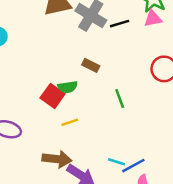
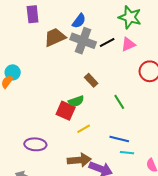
pink triangle: (153, 18) -> (128, 44), moved
brown rectangle: (91, 65) -> (91, 80), turned 32
blue line: (133, 166) -> (119, 139), moved, turned 54

